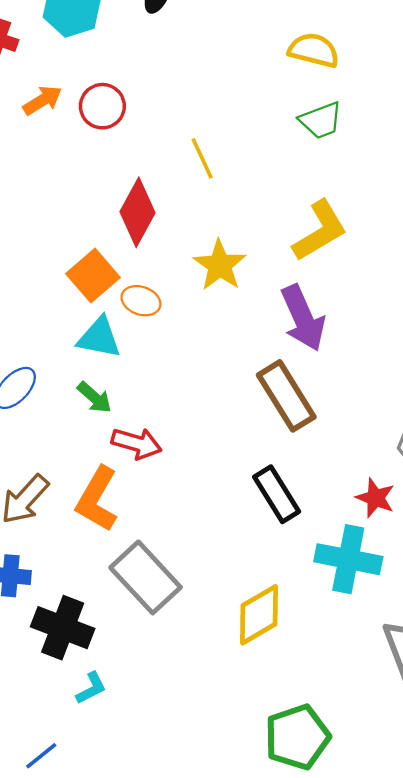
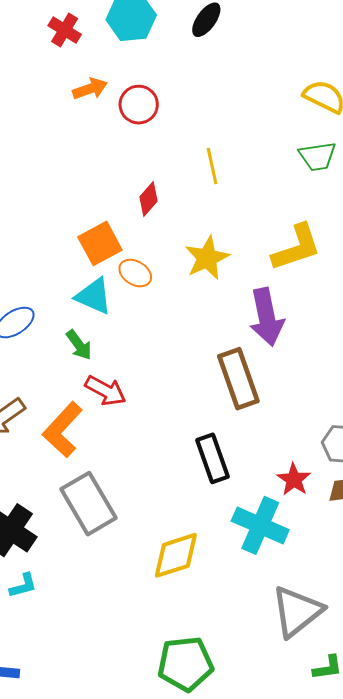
red diamond: (138, 212) -> (149, 199), size x0.6

